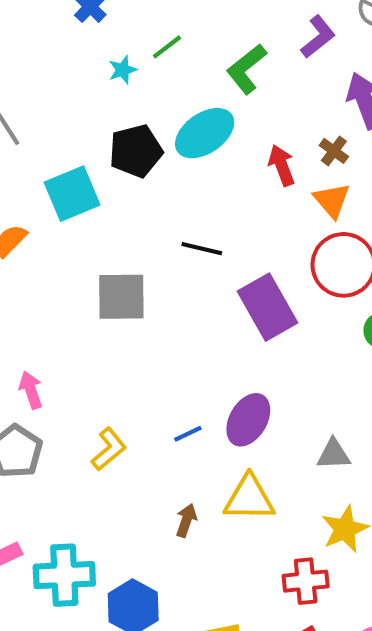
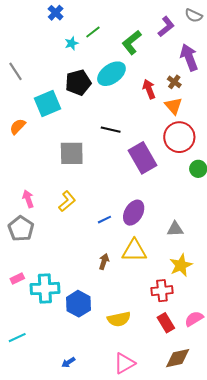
yellow L-shape: (109, 449) -> (67, 201), moved

